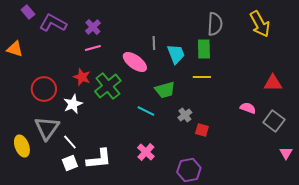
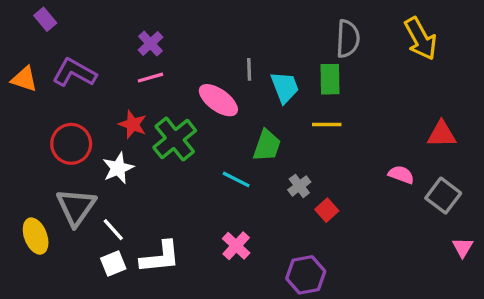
purple L-shape: (53, 23) -> (74, 73), moved
green trapezoid: (165, 90) -> (267, 145), turned -55
red square: (202, 130) -> (327, 210), turned 32

